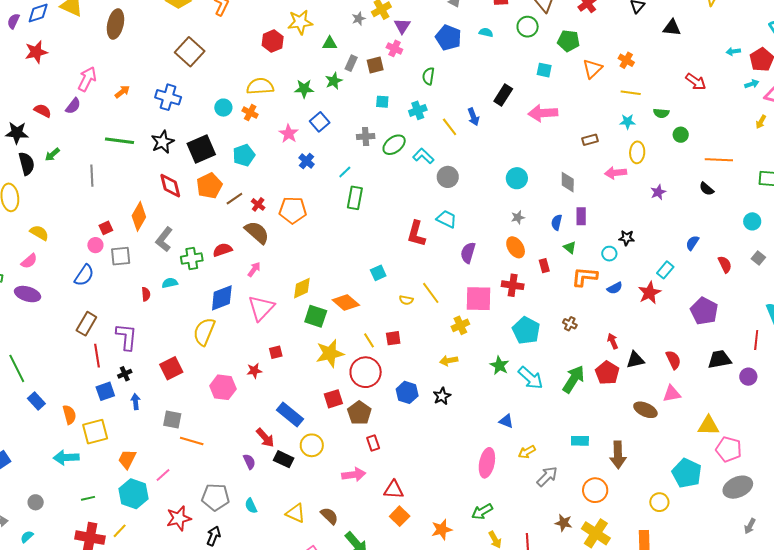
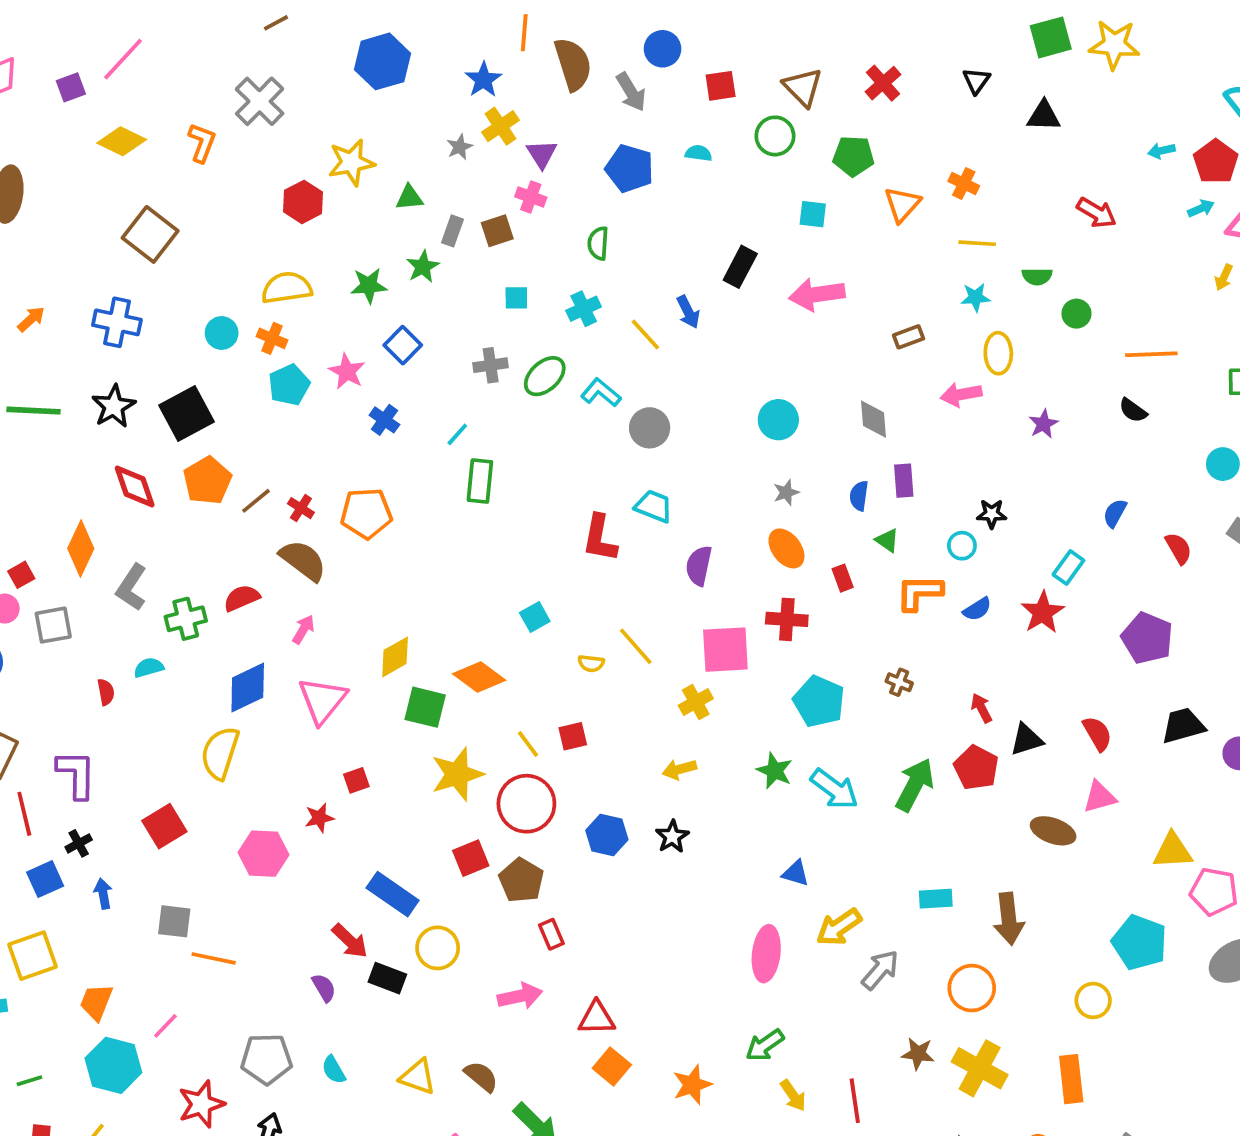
cyan pentagon: (244, 155) -> (289, 385), moved
yellow arrow: (527, 452) -> (839, 927), size x1.4

